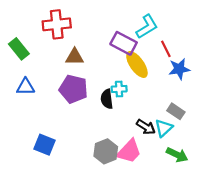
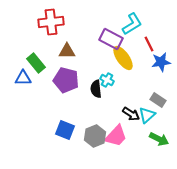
green rectangle: (19, 49) -> (36, 63), moved
cyan cross: (119, 89) -> (107, 80), turned 32
blue square: (44, 145) -> (65, 130), moved

